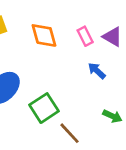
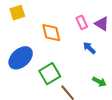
orange diamond: (44, 35) -> (51, 33), moved

